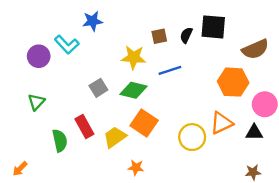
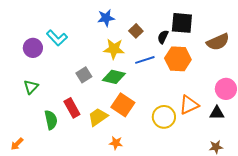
blue star: (93, 21) -> (106, 18), moved
black semicircle: (186, 35) -> (163, 37), moved
brown square: (159, 36) -> (136, 31), turned -32
orange hexagon: (233, 82) -> (178, 59), moved

